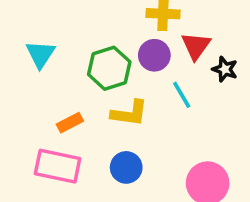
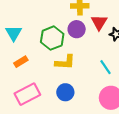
cyan line: (182, 95) -> (106, 67), moved
orange rectangle: (70, 123) -> (21, 62), moved
pink rectangle: (58, 166) -> (27, 94), turned -35

